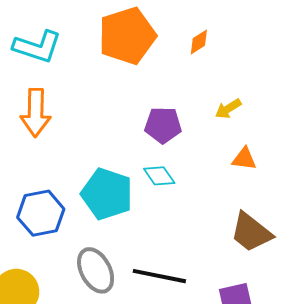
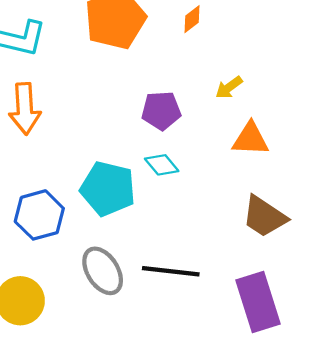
orange triangle: (244, 159) -> (251, 139), size x1.4

